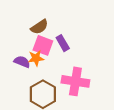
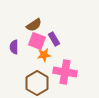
orange star: (36, 58) -> (44, 55), moved
purple semicircle: (22, 62) -> (14, 47), moved, turned -112

